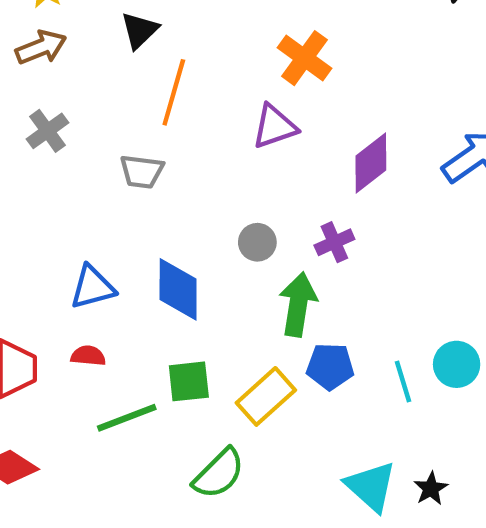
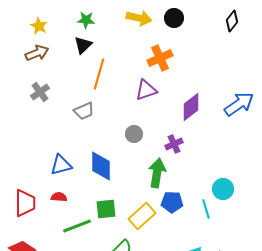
orange cross: (304, 58) -> (160, 58), turned 30
gray trapezoid: (142, 172) -> (84, 111), turned -30
gray circle: (257, 242) -> (134, 134), moved
cyan circle: (457, 364) -> (223, 189), moved

